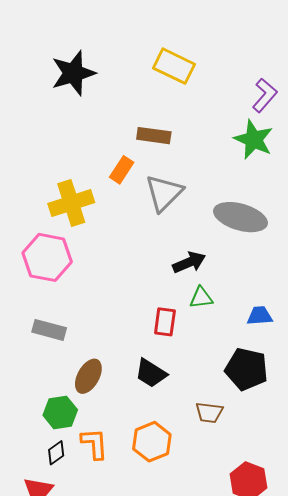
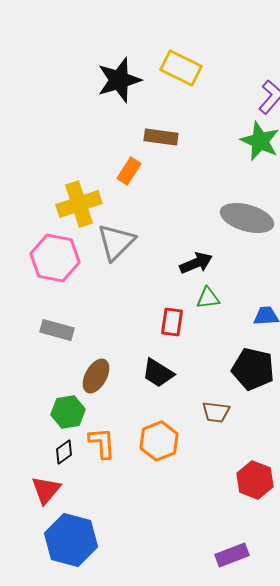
black star: (73, 73) -> (119, 80), moved
gray triangle: (164, 193) -> (116, 242), moved

